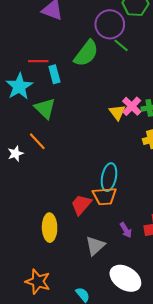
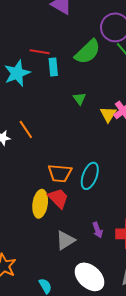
green triangle: (45, 108) -> (80, 99), moved, size x0.6
orange trapezoid: (105, 196) -> (60, 173), moved
red trapezoid: (81, 205) -> (58, 198), turned 85
yellow ellipse: (50, 228) -> (40, 204), moved

